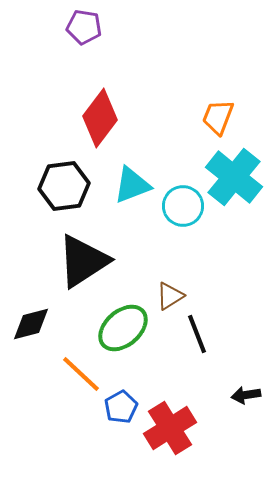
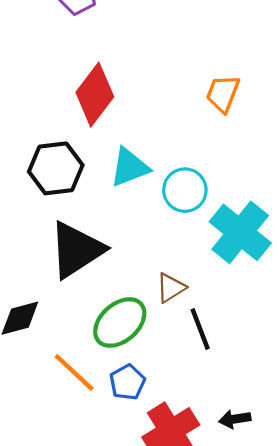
cyan cross: (234, 177) -> (240, 232), moved
black arrow: (246, 395) -> (235, 419), moved
blue pentagon: (121, 407) -> (127, 382), moved

